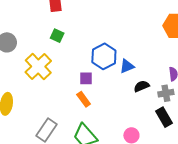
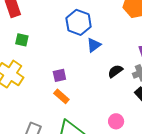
blue hexagon: (104, 56) -> (79, 22), moved
blue triangle: (127, 66) -> (94, 45), moved

